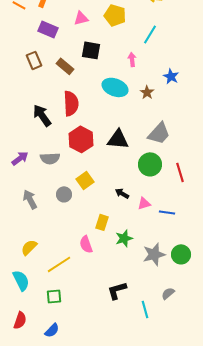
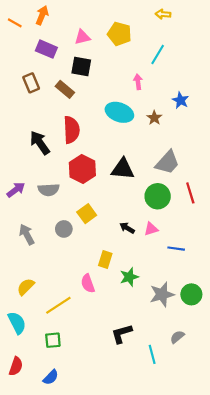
black square: (91, 50) -> (81, 67), moved
red line: (180, 172) -> (190, 193), moved
pink triangle: (144, 203) -> (151, 229), moved

